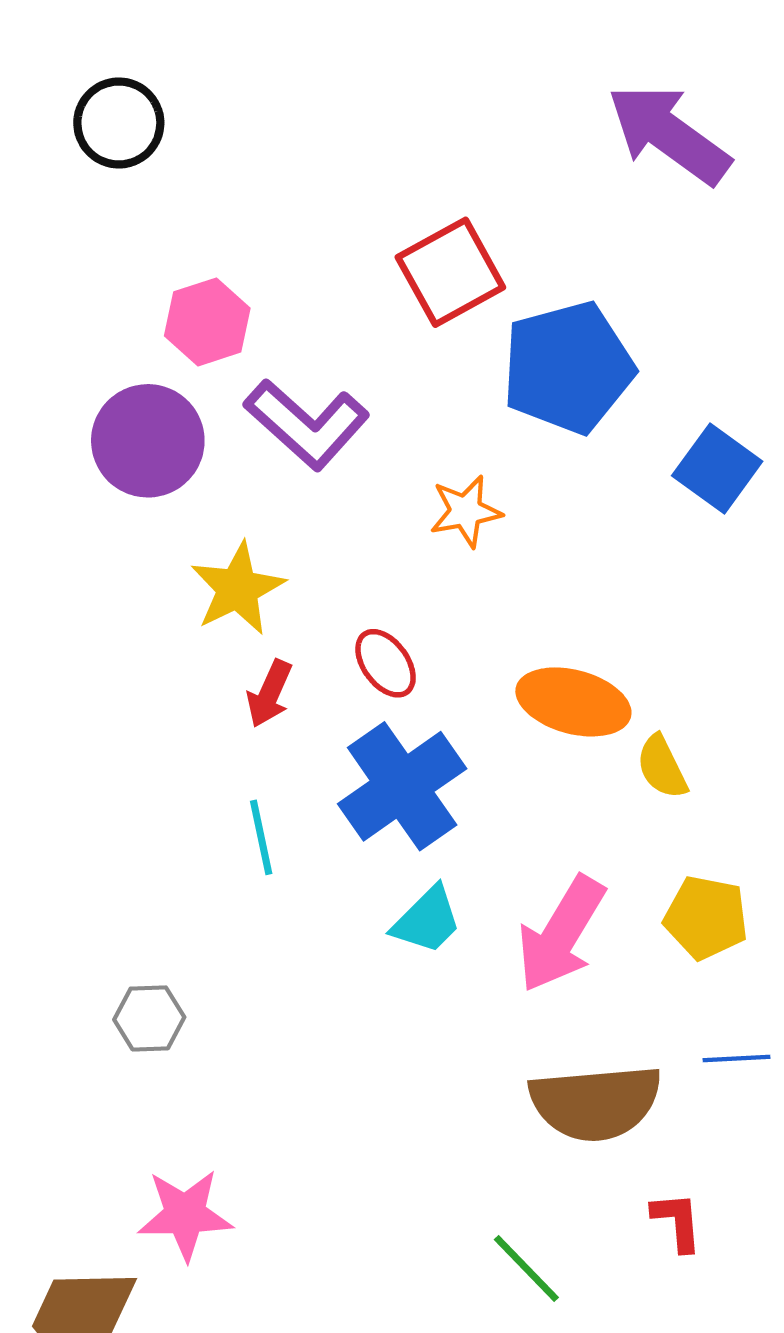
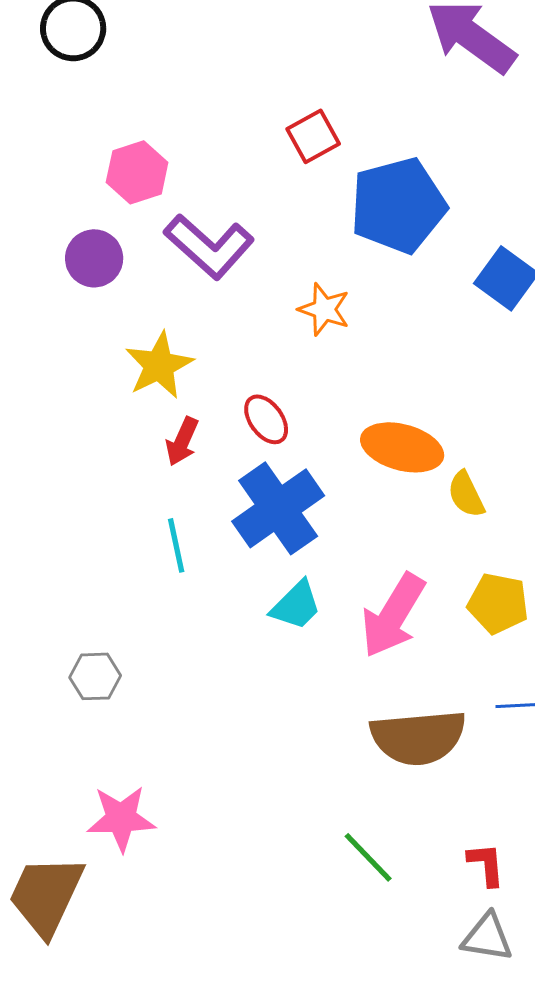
red square: (450, 272) -> (313, 136), size x0.7
purple circle: (148, 441) -> (94, 258), size x0.7
orange star: (466, 511) -> (324, 309), turned 30
red L-shape: (677, 1222) -> (486, 864), moved

